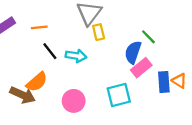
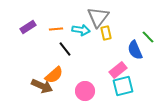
blue semicircle: (133, 52) -> (135, 50), turned -42
cyan arrow: (76, 56) -> (81, 30), moved
pink rectangle: (141, 68) -> (118, 70), moved

